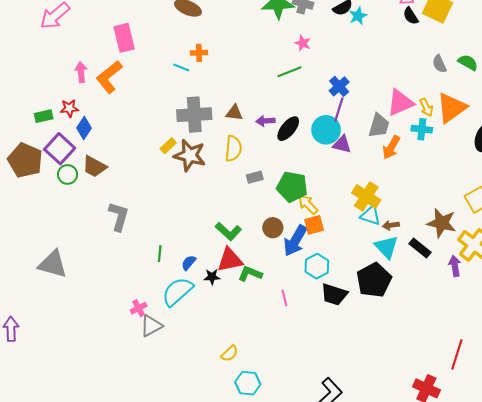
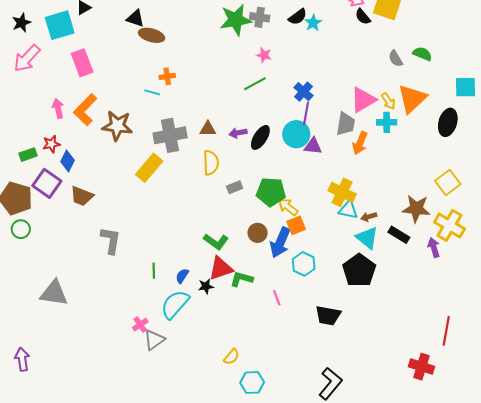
pink rectangle: (124, 38) -> (82, 63), moved
yellow rectangle: (168, 146) -> (149, 168), size x1.8
brown star: (190, 155) -> (117, 126), moved
green circle: (68, 174) -> (21, 229), moved
black trapezoid: (334, 295) -> (328, 315), moved

